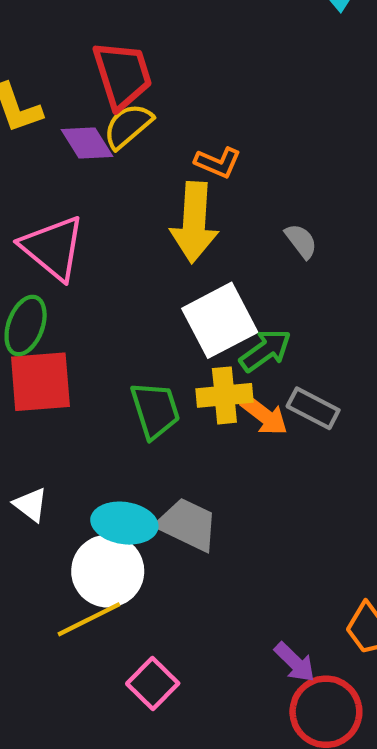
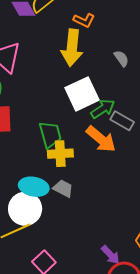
yellow cross: (224, 395) -> (60, 154), moved
gray rectangle: (313, 408) -> (122, 121), moved
orange arrow: (264, 415) -> (101, 139), size x1.4
gray trapezoid: (187, 524) -> (63, 189), size x0.7

